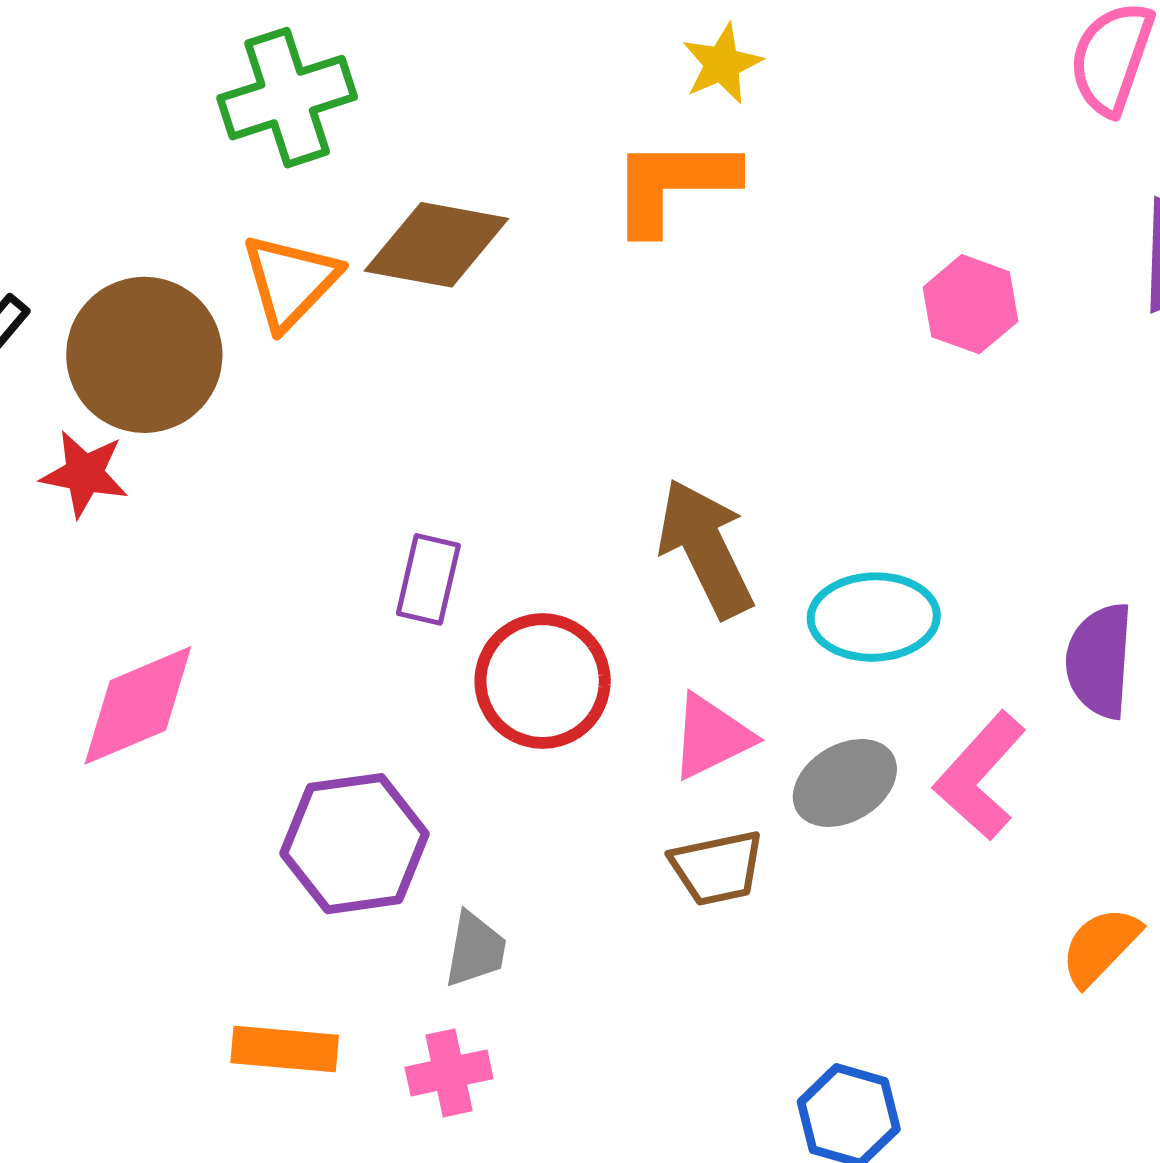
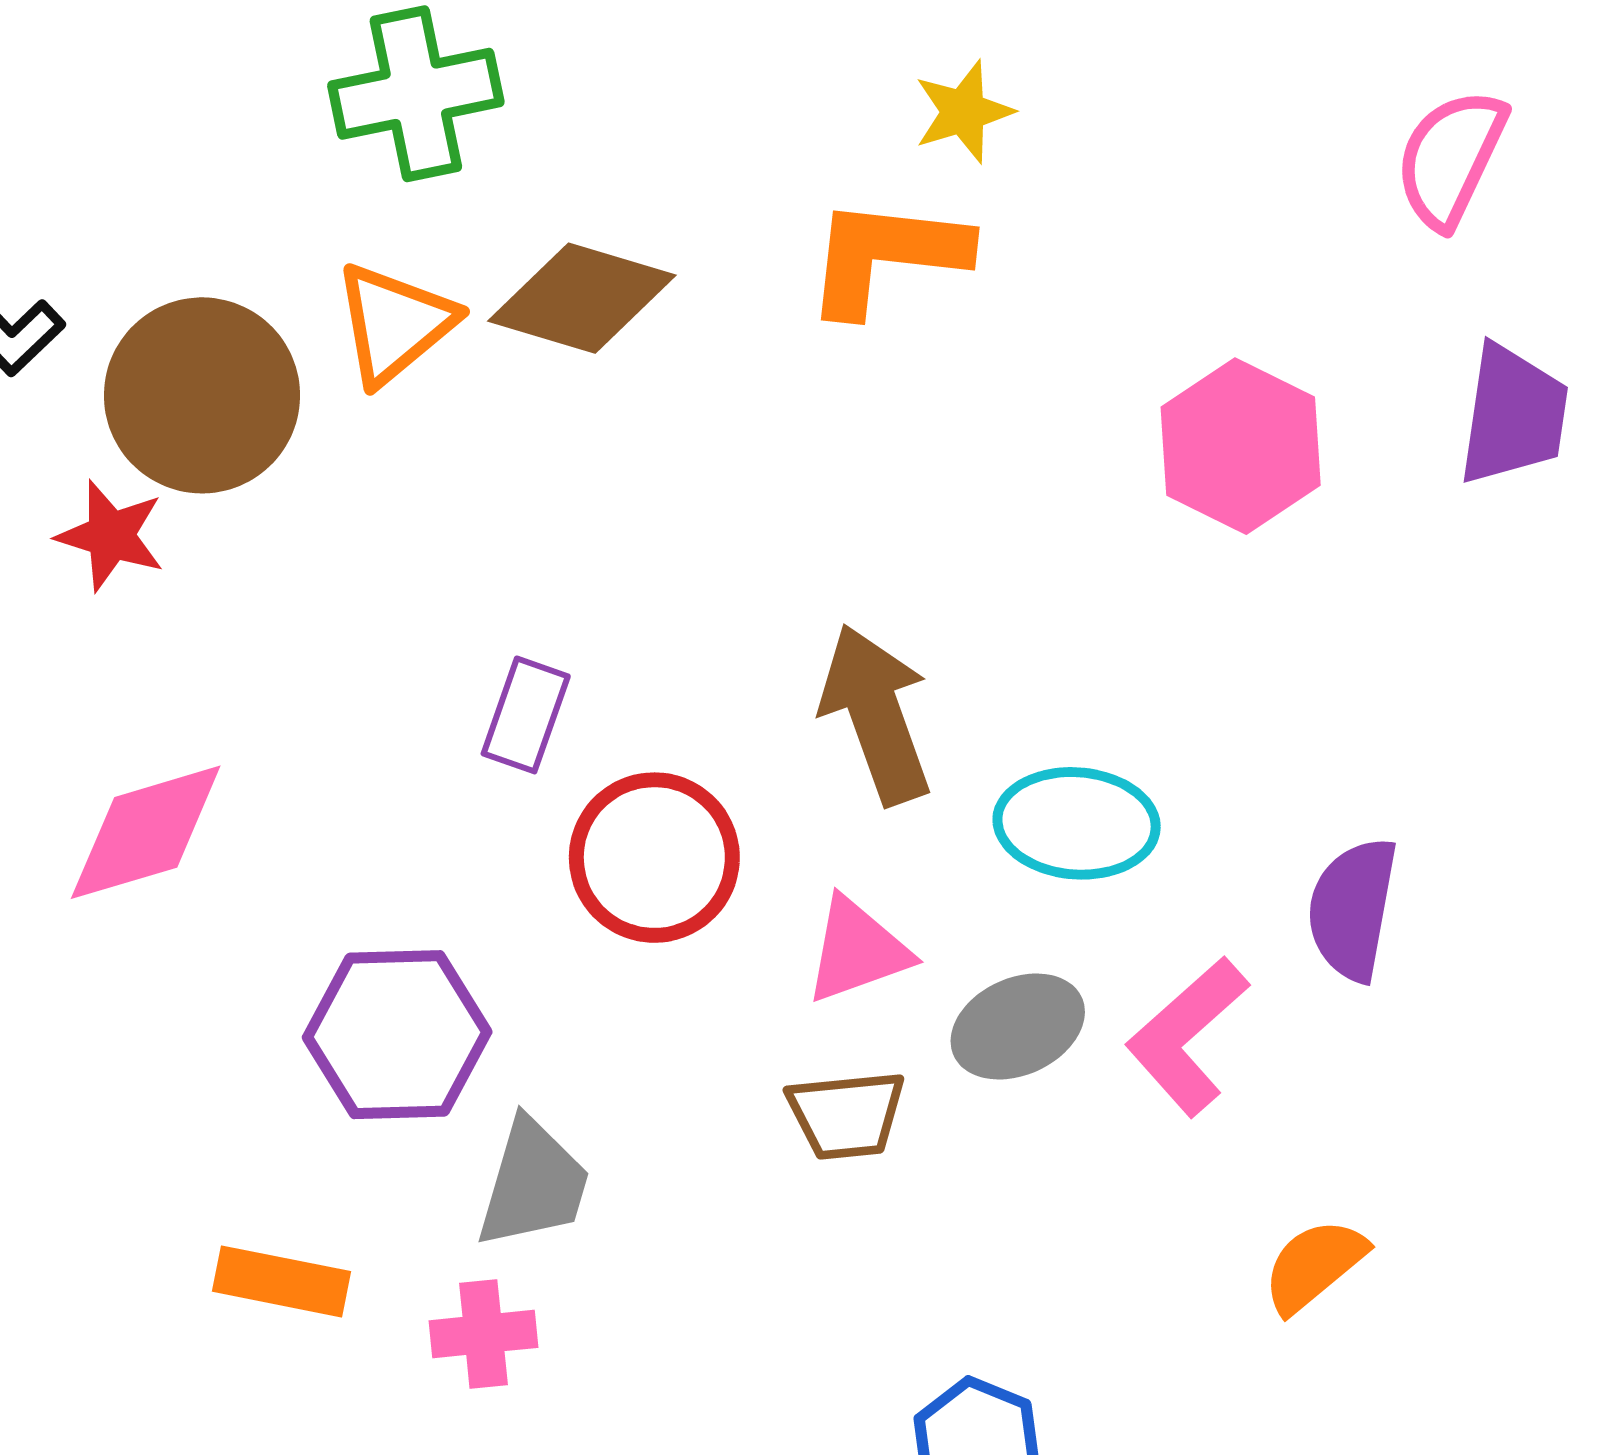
pink hexagon: (971, 304) -> (1241, 446), size x1.4
gray trapezoid: (475, 950) -> (533, 1184), size x1.4

